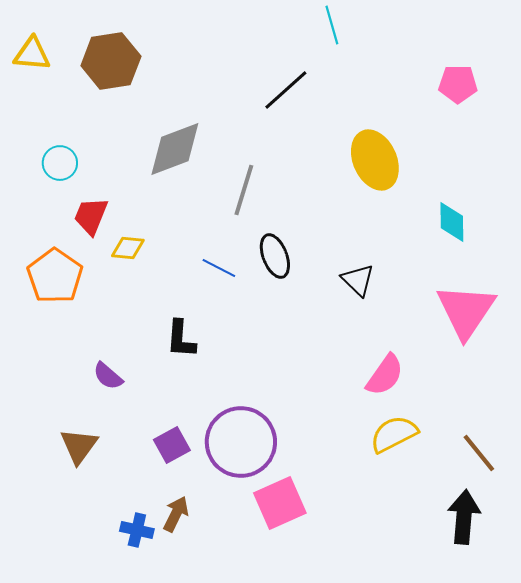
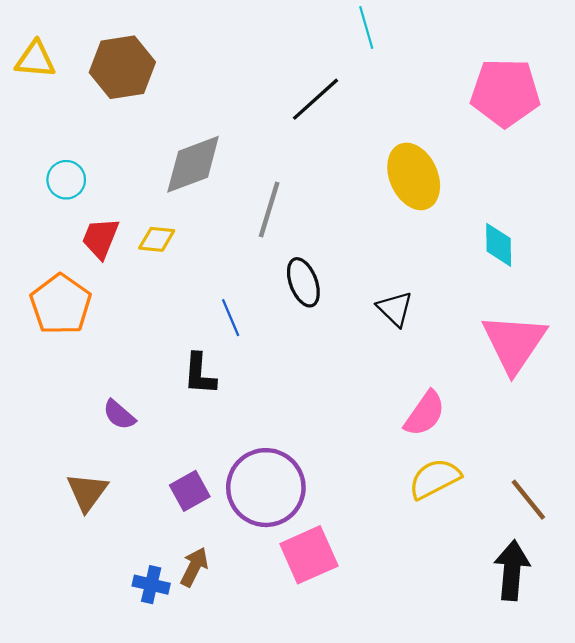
pink pentagon: (458, 84) -> (505, 93), size x1.6
yellow diamond: (128, 248) -> (157, 239), moved
blue line: (219, 268) -> (231, 318), moved, turned 40

